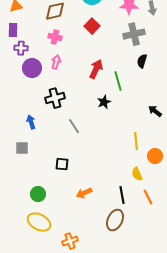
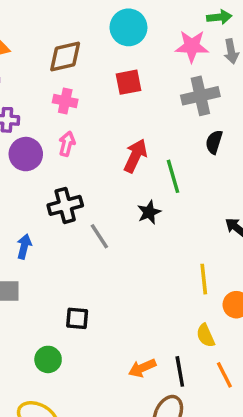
red square: (92, 26) -> (128, 82), turned 35
blue arrow: (31, 122) -> (24, 246), turned 32
gray line: (74, 126) -> (99, 236), moved
orange arrow: (84, 193) -> (142, 368), moved
green circle: (38, 194) -> (48, 359), moved

